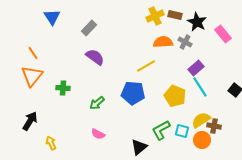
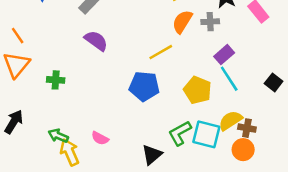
orange semicircle: (163, 42) -> (182, 22), turned -54
gray cross: (185, 42) -> (210, 22), turned -32
green arrow: (97, 103) -> (58, 136), moved, turned 63
cyan square: (182, 131) -> (206, 134), size x1.6
orange circle: (202, 140) -> (243, 150), moved
yellow arrow: (51, 143) -> (70, 152), moved, size x1.5

